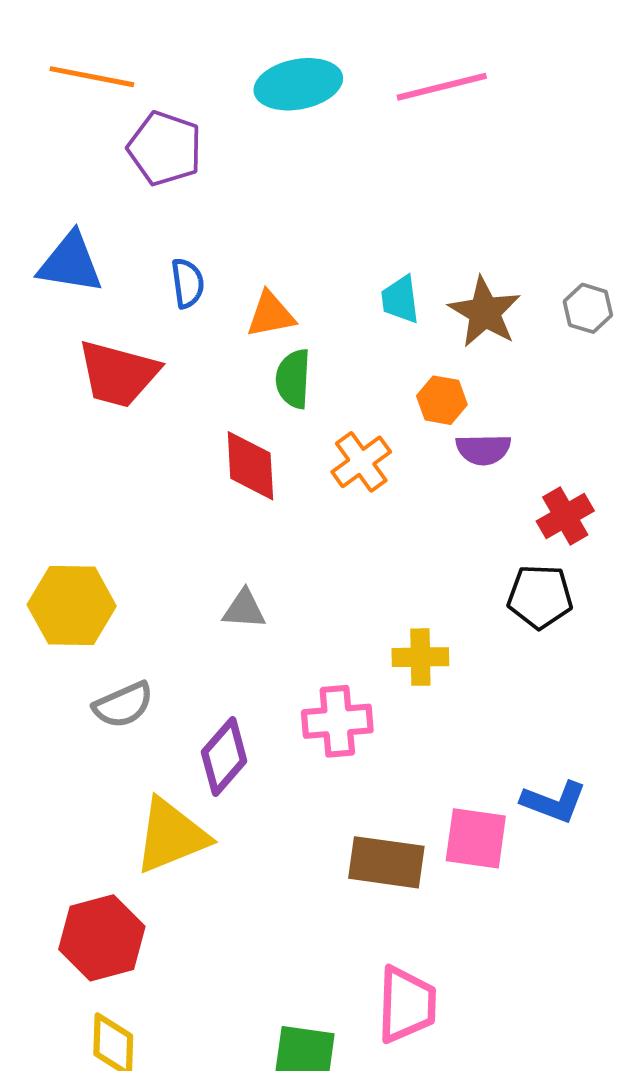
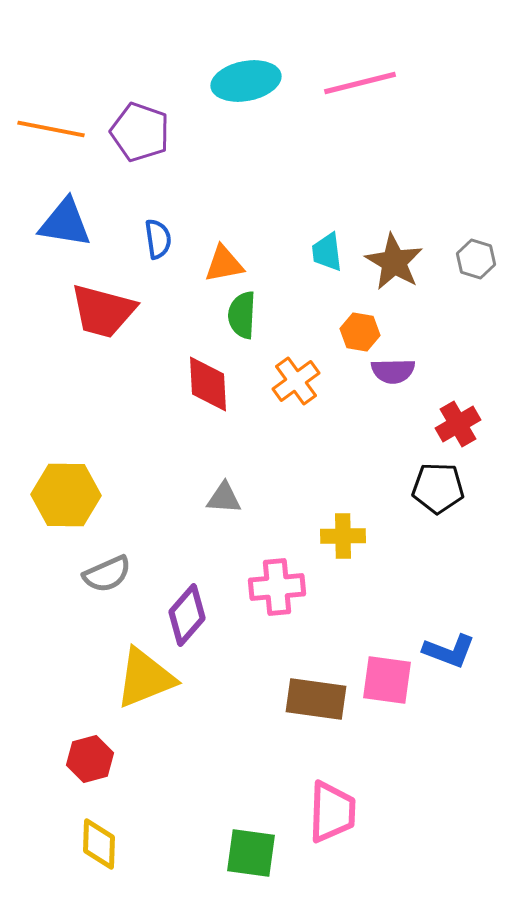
orange line: (92, 77) -> (51, 129), moved
gray triangle: (244, 609) -> (224, 498), moved
red hexagon: (102, 938) -> (90, 759), size x0.7

